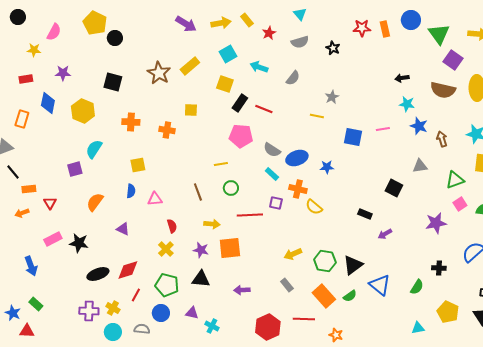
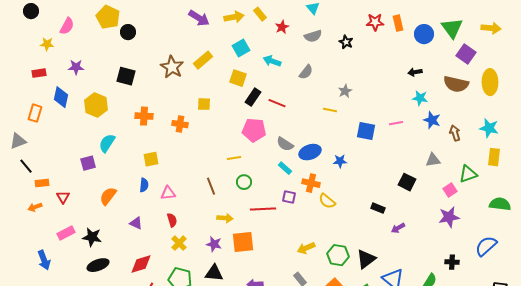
blue circle: (411, 20) -> (424, 34), moved
pink square: (460, 204) -> (450, 190), moved
red semicircle: (172, 226) -> (172, 220), moved
black ellipse: (98, 274) -> (98, 265), moved

